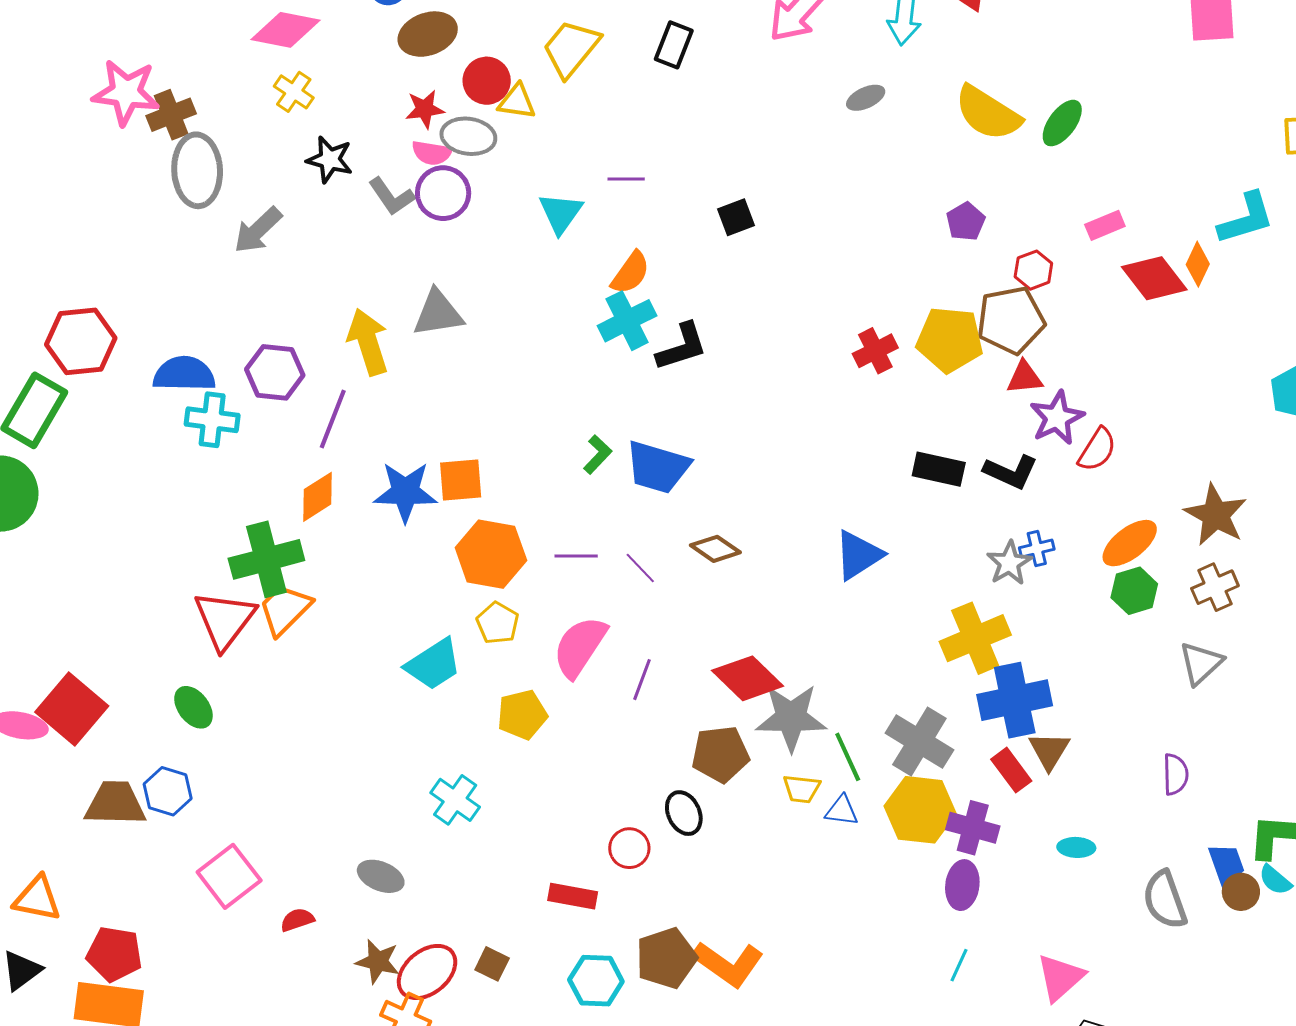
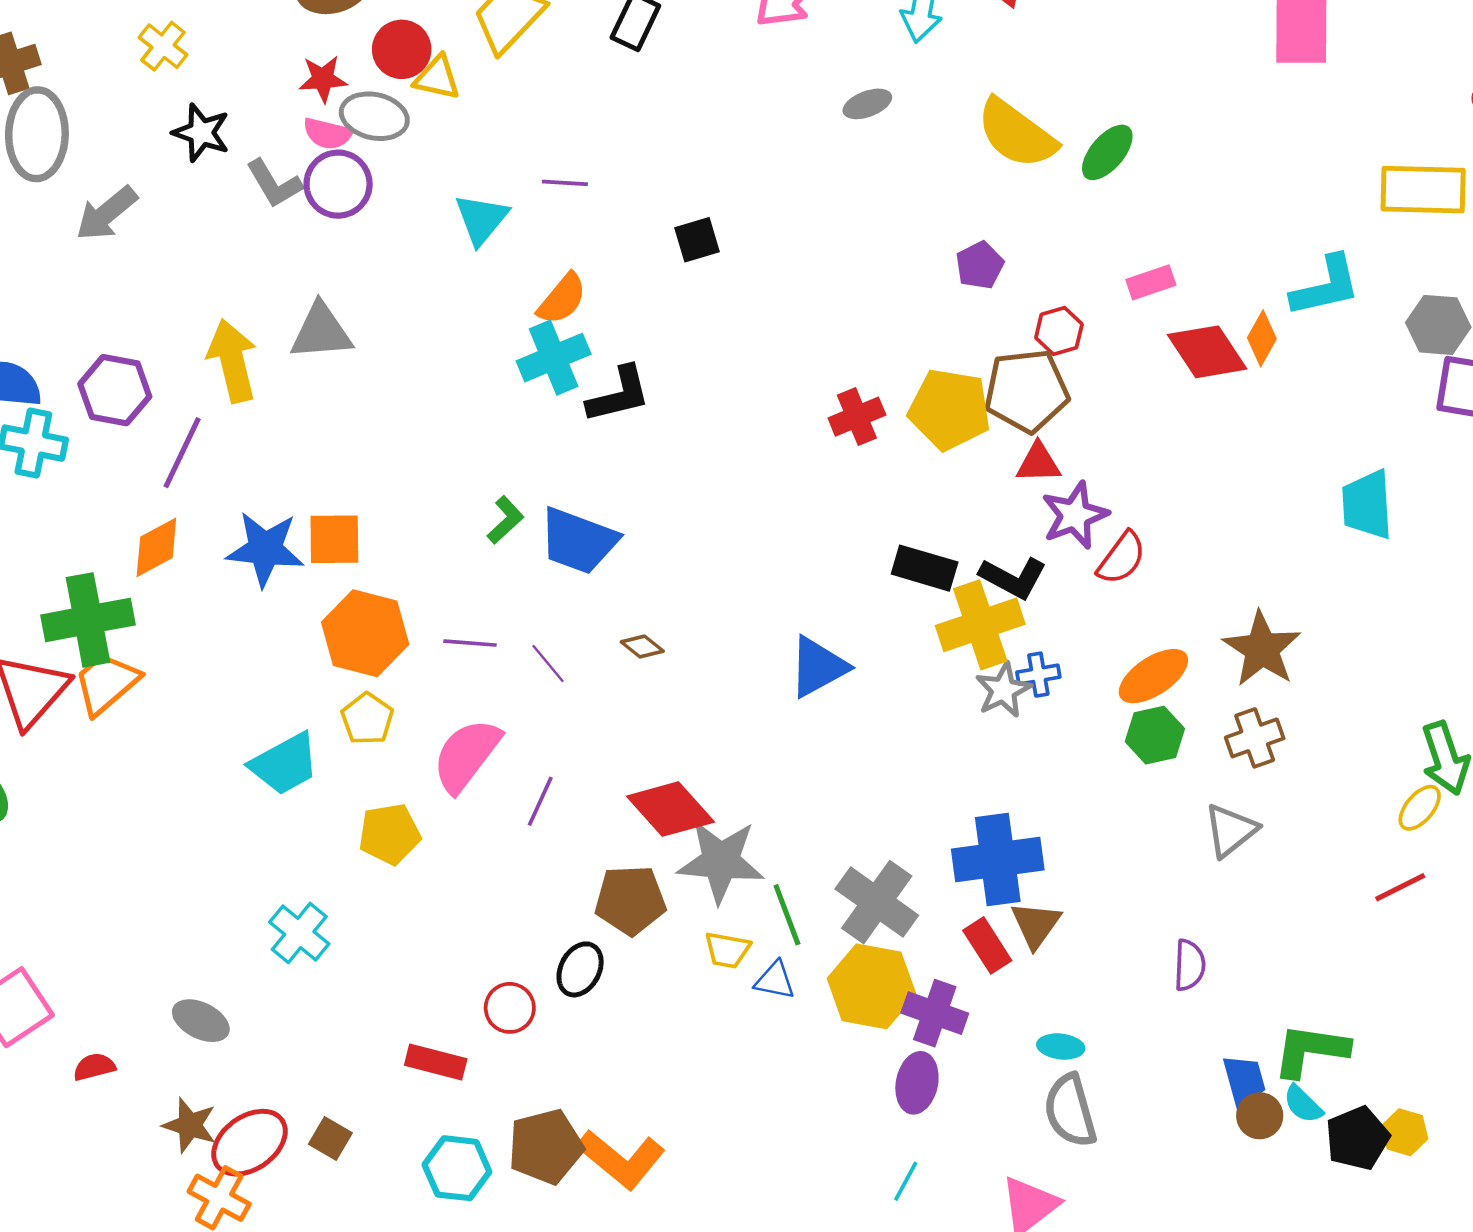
brown diamond: (715, 549) -> (642, 647), size x0.7
yellow cross: (975, 638) -> (980, 625), moved
black ellipse: (684, 813) -> (580, 969), turned 48
gray semicircle: (1165, 900) -> (1070, 1111), moved

